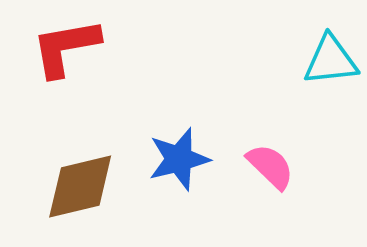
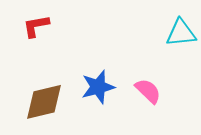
red L-shape: (66, 48) -> (36, 26), size x0.7

